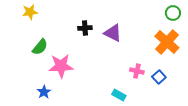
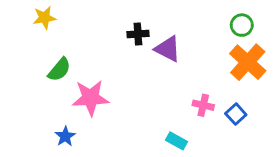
green circle: (173, 13) -> (242, 25), moved
black cross: (85, 28) -> (138, 34), moved

